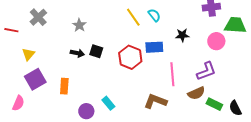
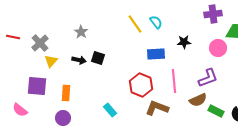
gray cross: (38, 17) -> (40, 43), moved
yellow triangle: (28, 54) -> (51, 61), moved
red hexagon: (130, 57) -> (141, 85), moved
purple square: (35, 79) -> (37, 86), turned 35
pink semicircle: (18, 103) -> (20, 110), turned 105
purple circle: (86, 111) -> (63, 118), moved

